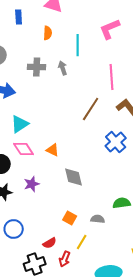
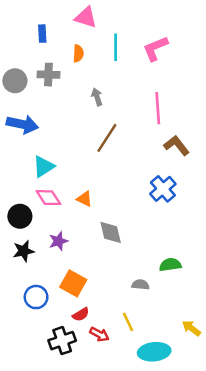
cyan line: (78, 45) -> (116, 47), moved
gray cross: (37, 67) -> (48, 75), moved
brown line: (91, 109) -> (107, 138), moved
orange square: (70, 218) -> (73, 283), moved, size x1.5
yellow line: (82, 242) -> (128, 322), moved, turned -56
red arrow: (65, 259) -> (99, 334), turned -84

